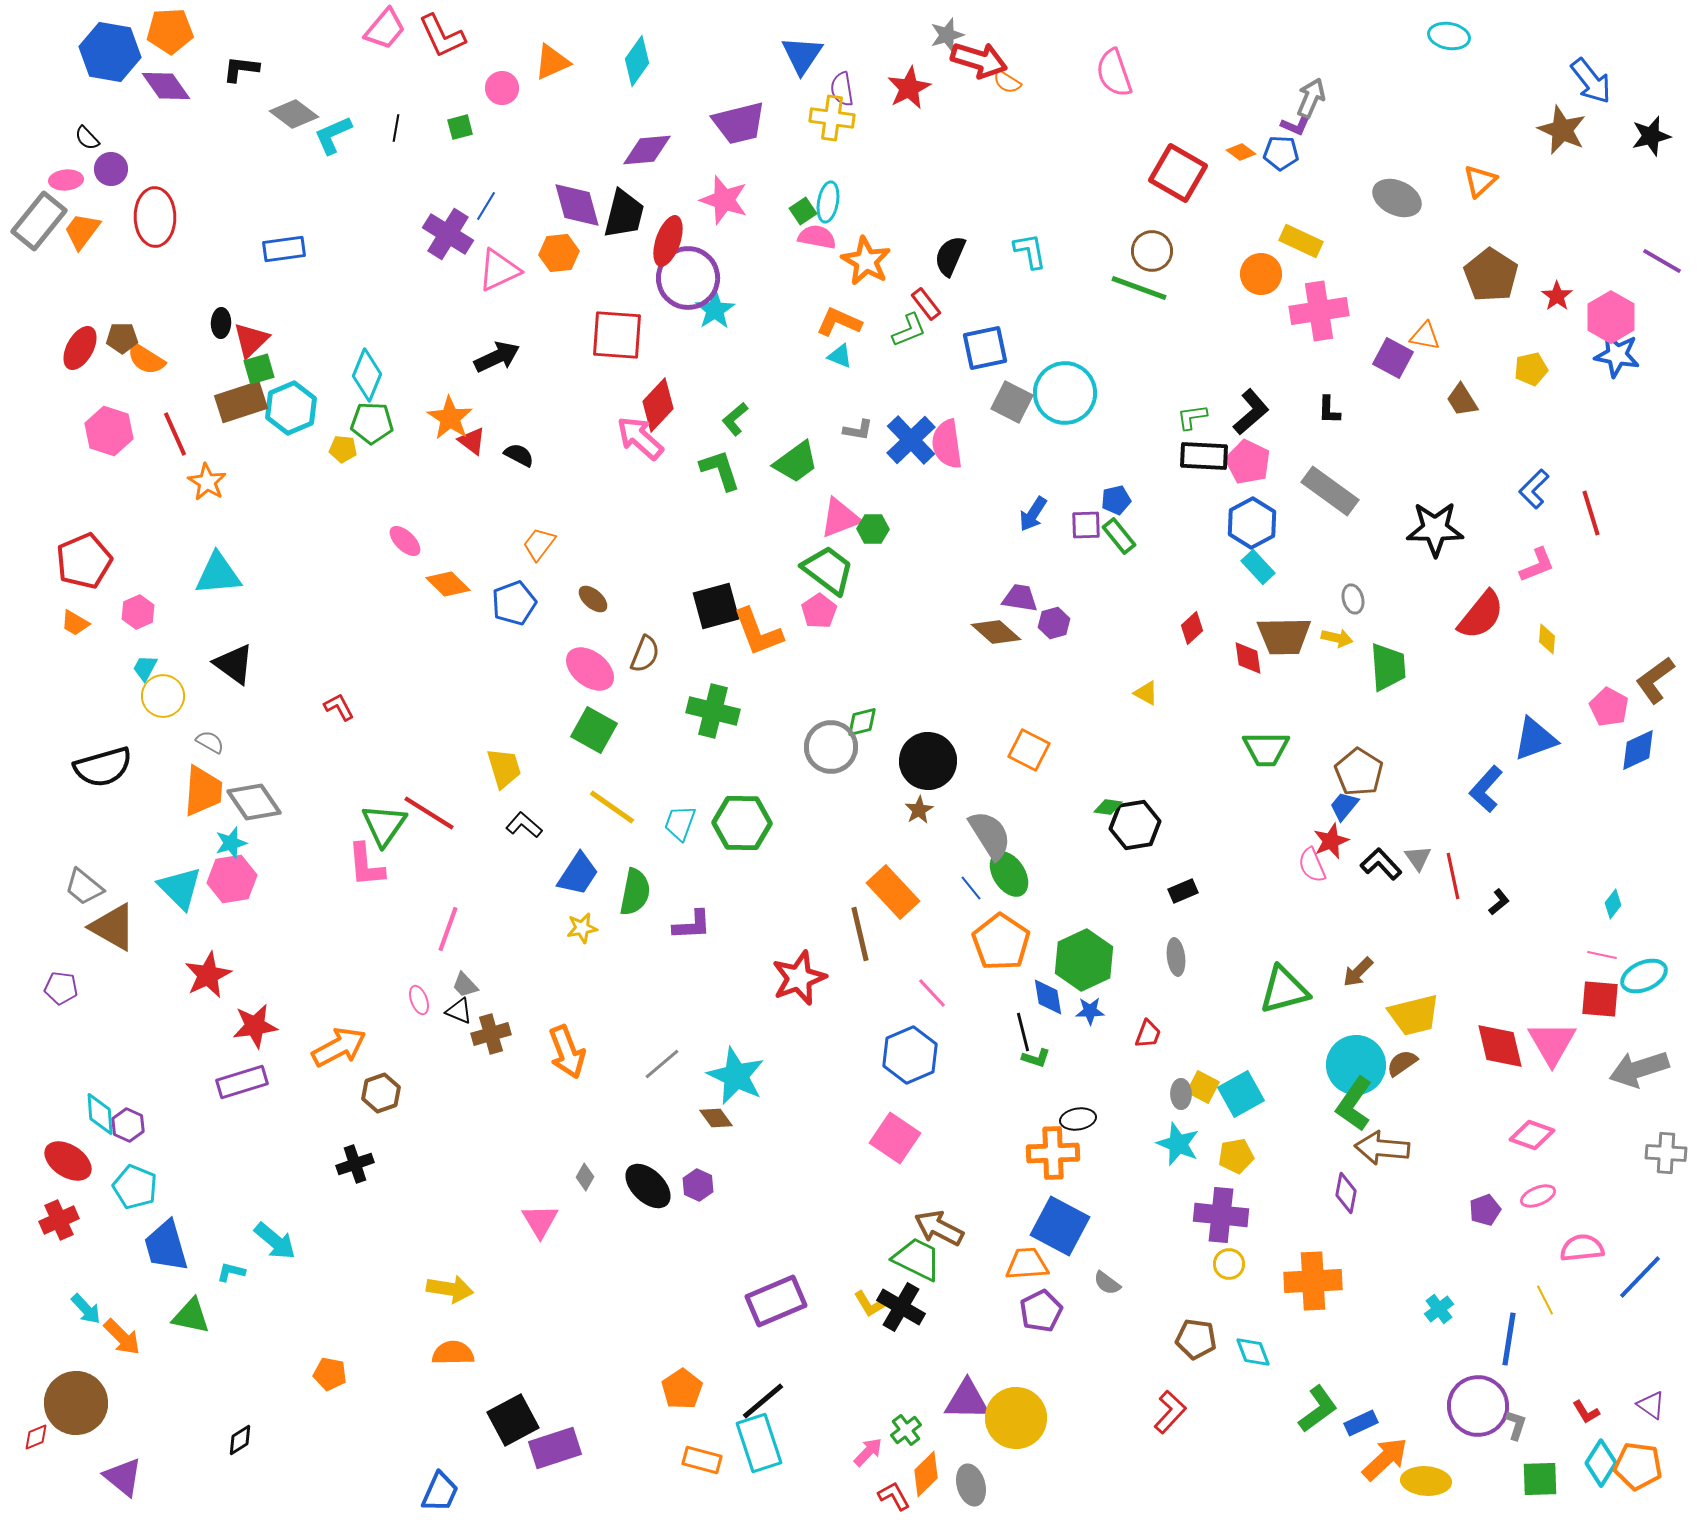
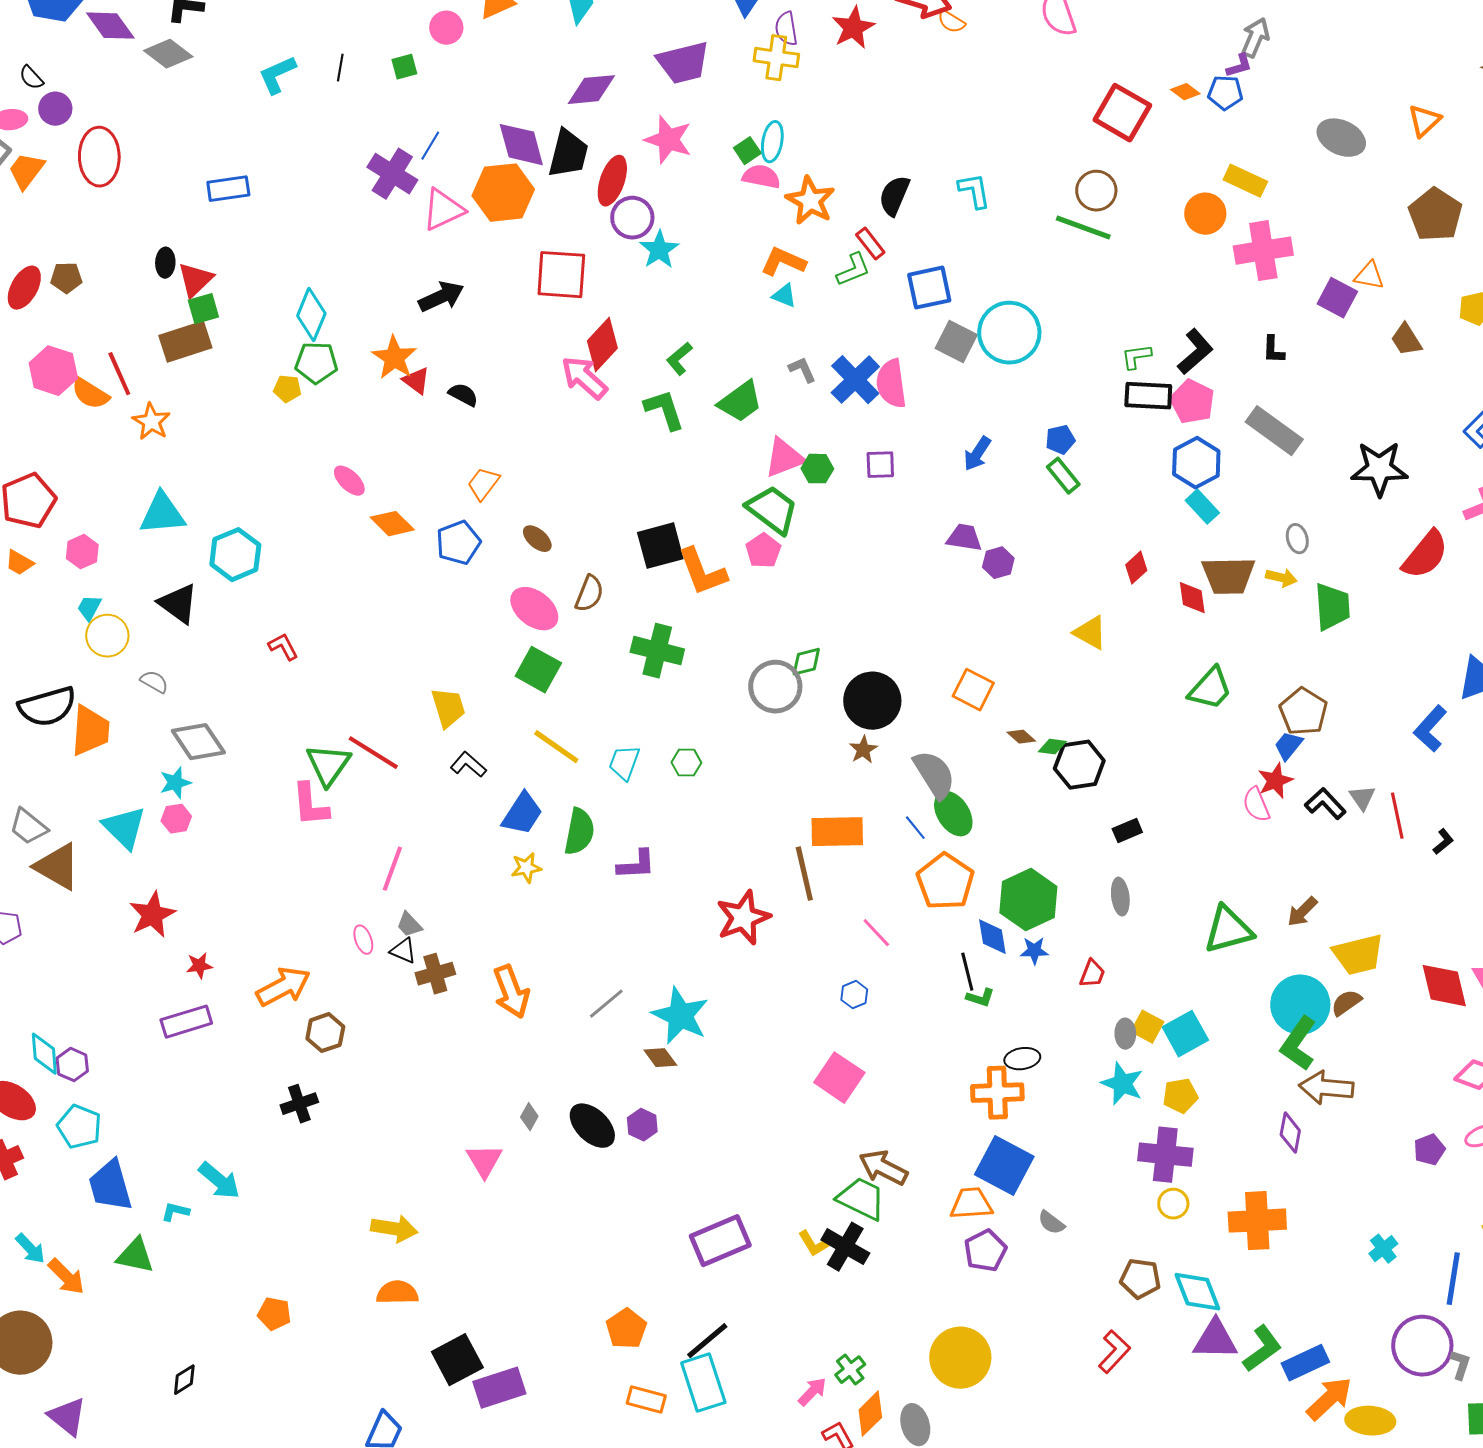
gray diamond: (294, 114) -> (168, 54), moved
purple L-shape: (1295, 126) -> (1239, 66), turned -40
orange hexagon: (559, 253) -> (503, 193), size x1.5
purple circle: (688, 278) -> (632, 218), size x0.7
orange semicircle: (146, 359) -> (90, 394), moved
cyan hexagon: (291, 408) -> (235, 555), moved
gray L-shape: (858, 430) -> (802, 370), turned -124
purple square: (1086, 525) -> (880, 465), moved
brown diamond: (996, 632) -> (1021, 737), moved, size x0.6
yellow triangle: (1146, 693) -> (1090, 633), size x1.4
green trapezoid: (1266, 749) -> (1210, 689), turned -48
orange trapezoid: (203, 791) -> (90, 731), moved
green hexagon: (742, 823) -> (686, 763), size x0.5
pink hexagon: (232, 879) -> (176, 819), size x0.6
orange rectangle: (893, 892) -> (837, 832), turned -48
red star: (255, 1026) -> (199, 966), size x0.6
blue hexagon: (910, 1055) -> (854, 995), size x0.5
cyan diamond: (1253, 1352) -> (1197, 1292), size x1.4
purple triangle: (967, 1400) -> (1215, 1340), moved
blue rectangle: (1361, 1423) -> (1305, 1363), size x1.4

